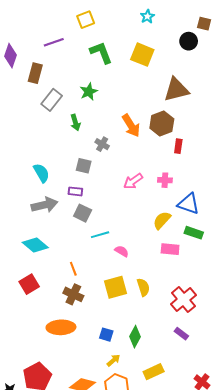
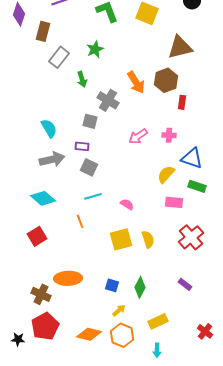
gray cross: (102, 144) -> (108, 100), size x1.5
cyan line: (100, 235) -> (93, 196), moved
brown cross: (73, 294) -> (41, 294), moved
red cross: (183, 300) -> (191, 237), moved

